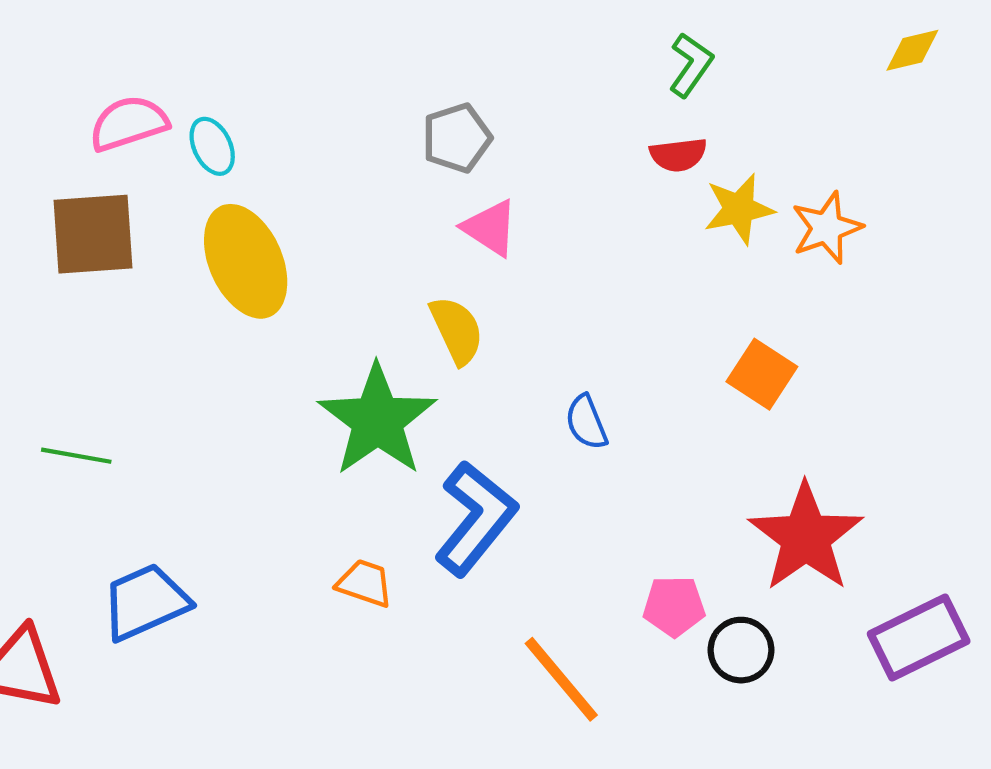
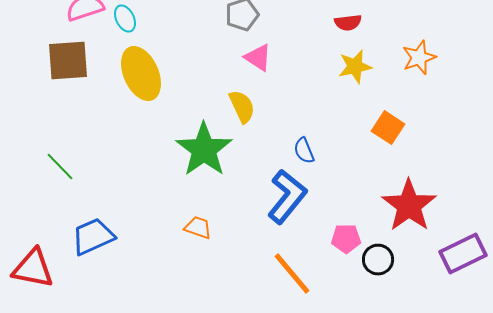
yellow star: (739, 209) -> (355, 67), moved
green line: (76, 456) -> (60, 167), turned 36
blue L-shape: (476, 518) -> (287, 197), moved

